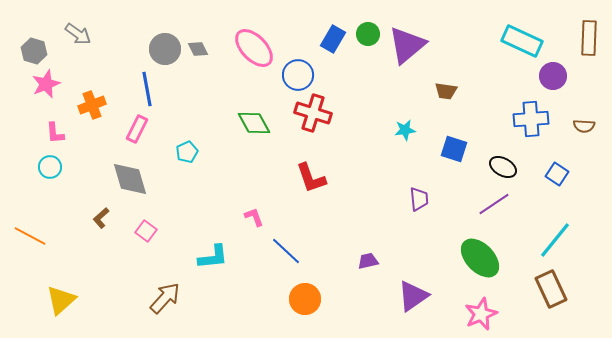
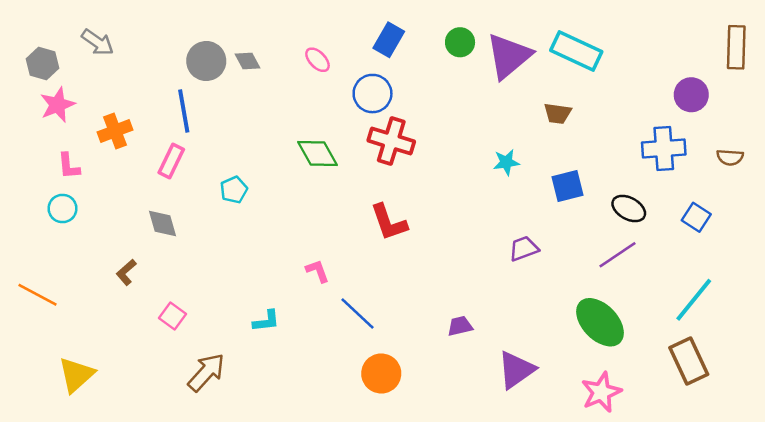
blue rectangle: (333, 39) -> (389, 40), moved
cyan rectangle: (522, 41) -> (576, 51), moved
pink ellipse: (254, 48) -> (318, 60), size x0.5
blue square: (454, 149) -> (568, 186), turned -32
gray diamond: (130, 179) -> (162, 224), size x0.7
purple trapezoid: (419, 199) -> (524, 248), turned -105
pink square: (146, 231) -> (172, 316), moved
cyan L-shape: (213, 257) -> (266, 321), size x0.7

